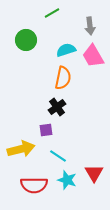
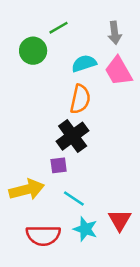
green line: (52, 13) -> (59, 28), moved
black cross: (57, 107) -> (73, 136), size x1.4

